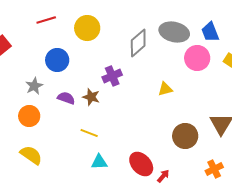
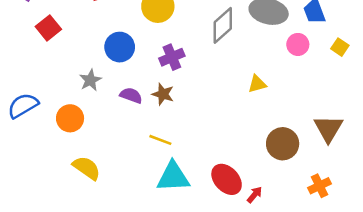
pink circle: (197, 58) -> (298, 44), size x0.7
purple cross: (112, 76) -> (172, 57), moved
orange circle: (29, 116) -> (70, 118), moved
cyan triangle: (99, 162) -> (173, 177), size x1.6

